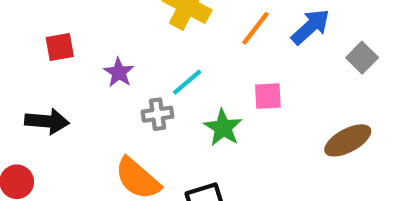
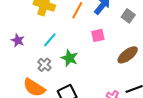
pink square: (268, 96) -> (98, 35), moved
gray cross: (158, 114) -> (44, 65), moved, turned -32

